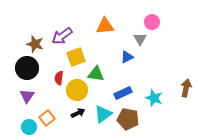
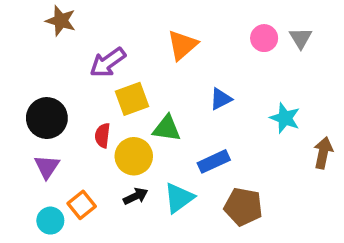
orange triangle: (105, 26) -> (182, 45), turned -36
gray triangle: (140, 39) -> (301, 38), moved
brown star: (35, 44) -> (61, 21), moved
cyan star: (154, 98) -> (285, 118), moved
brown pentagon: (128, 119) -> (243, 207), moved

